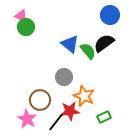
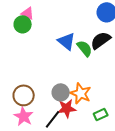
pink triangle: (21, 16) -> (28, 13), moved
gray circle: (64, 77) -> (61, 92), moved
brown circle: (40, 100) -> (24, 95), moved

